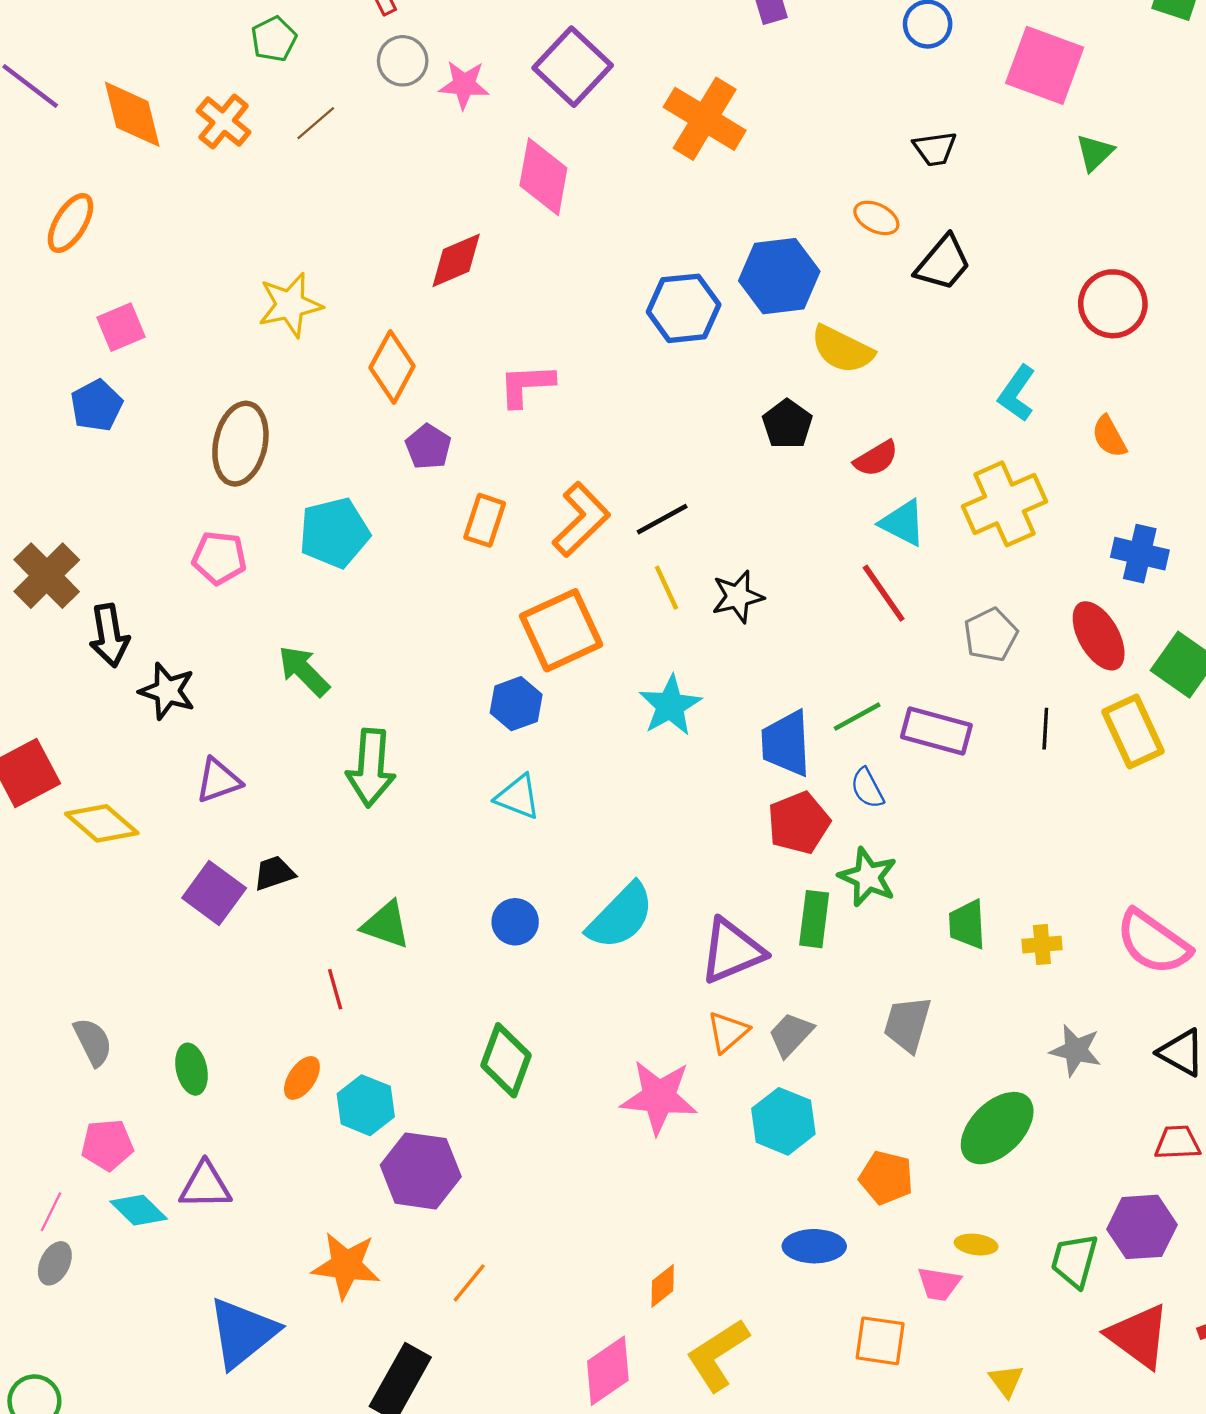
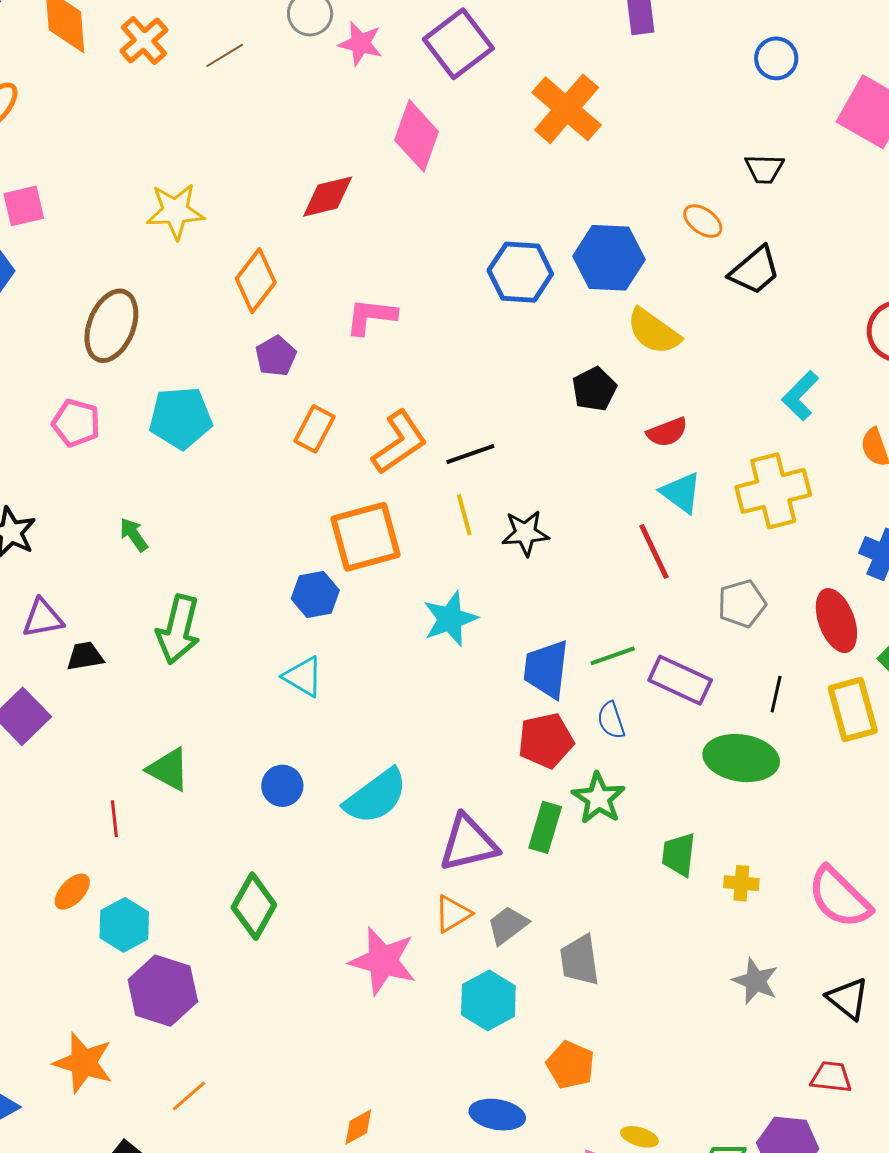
green arrow: (304, 671) -> (134, 535), size x0.7
black trapezoid: (274, 873) -> (85, 656), moved
gray trapezoid: (907, 1024) -> (580, 960), moved, turned -34
green ellipse: (997, 1128) -> (741, 758), moved, turned 44

